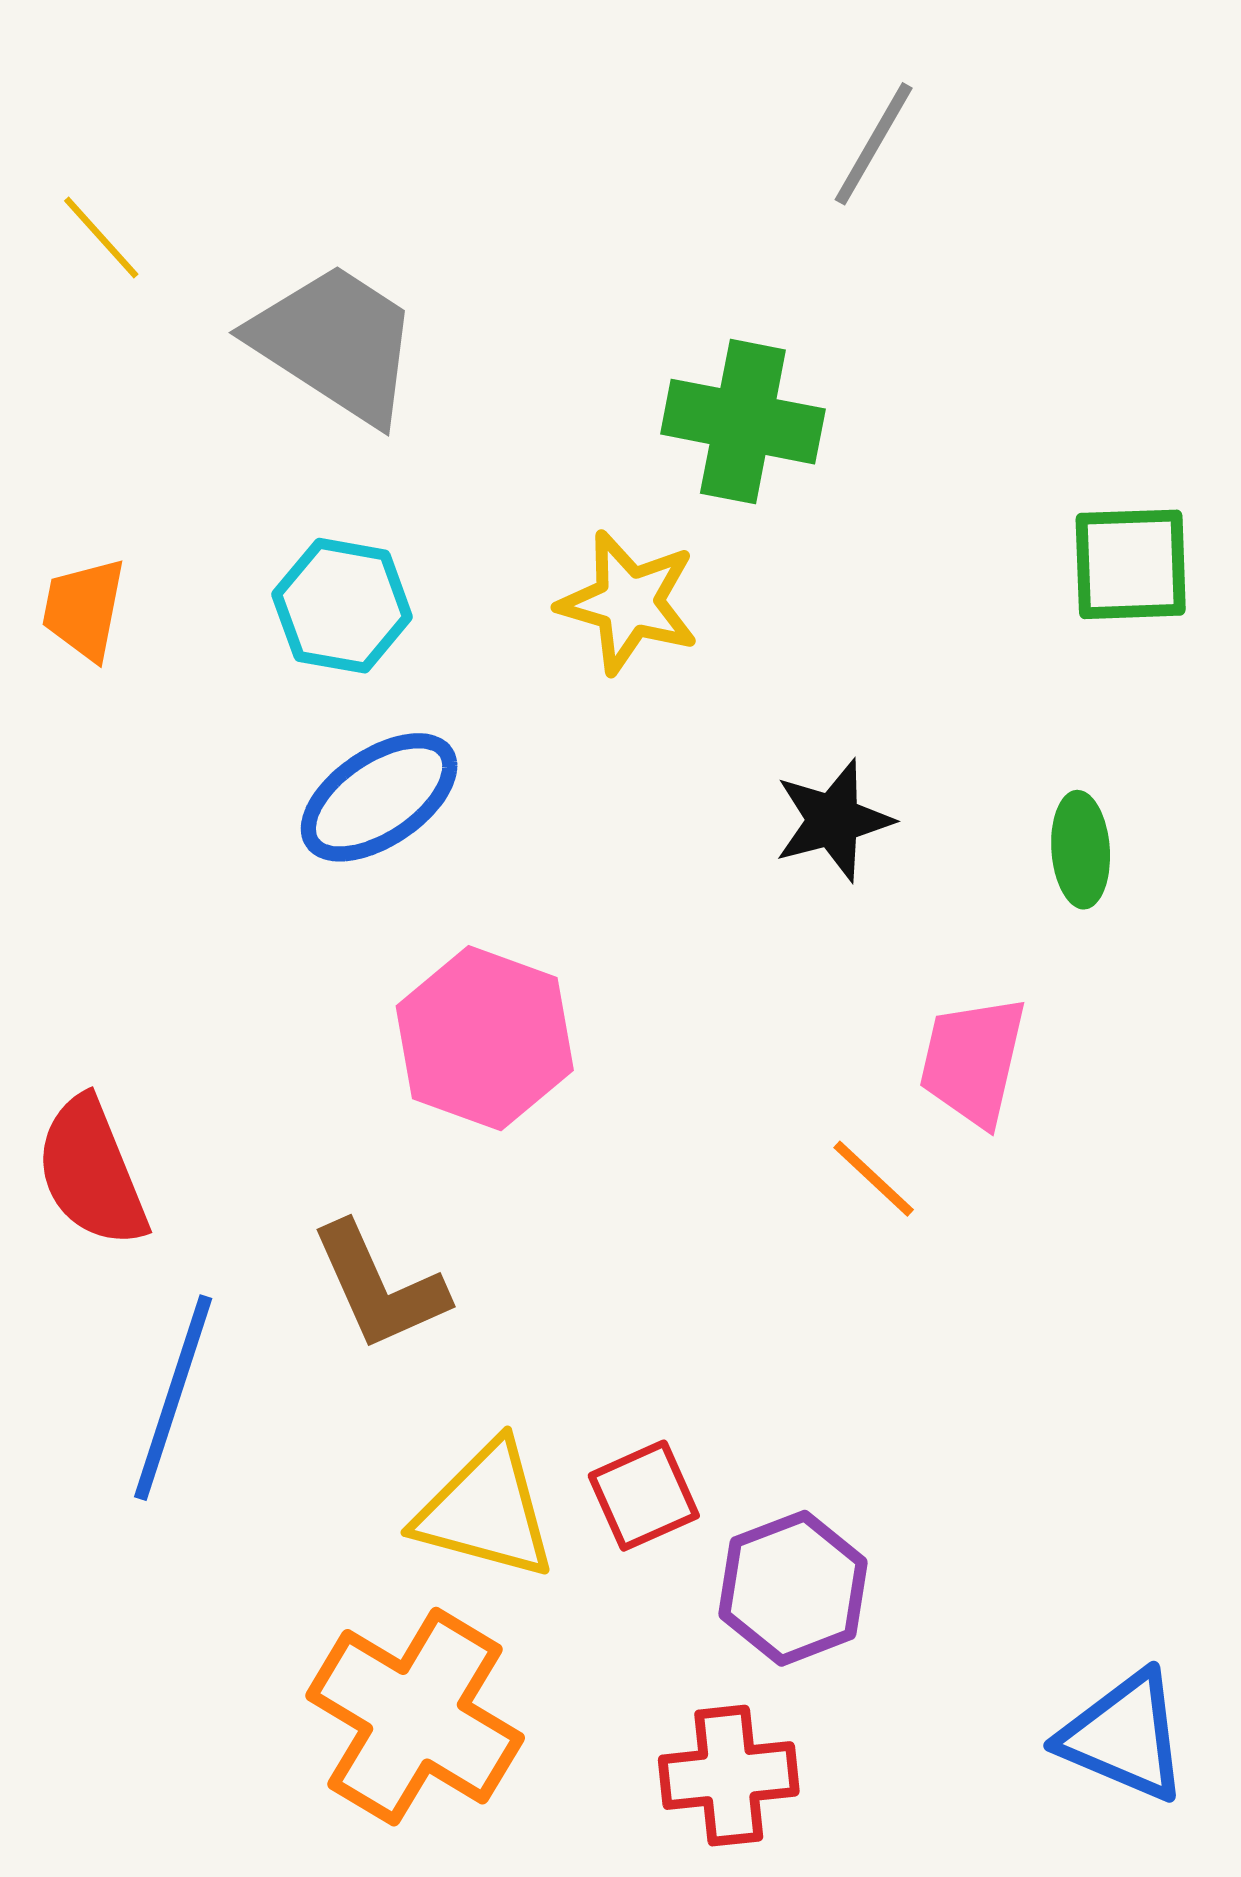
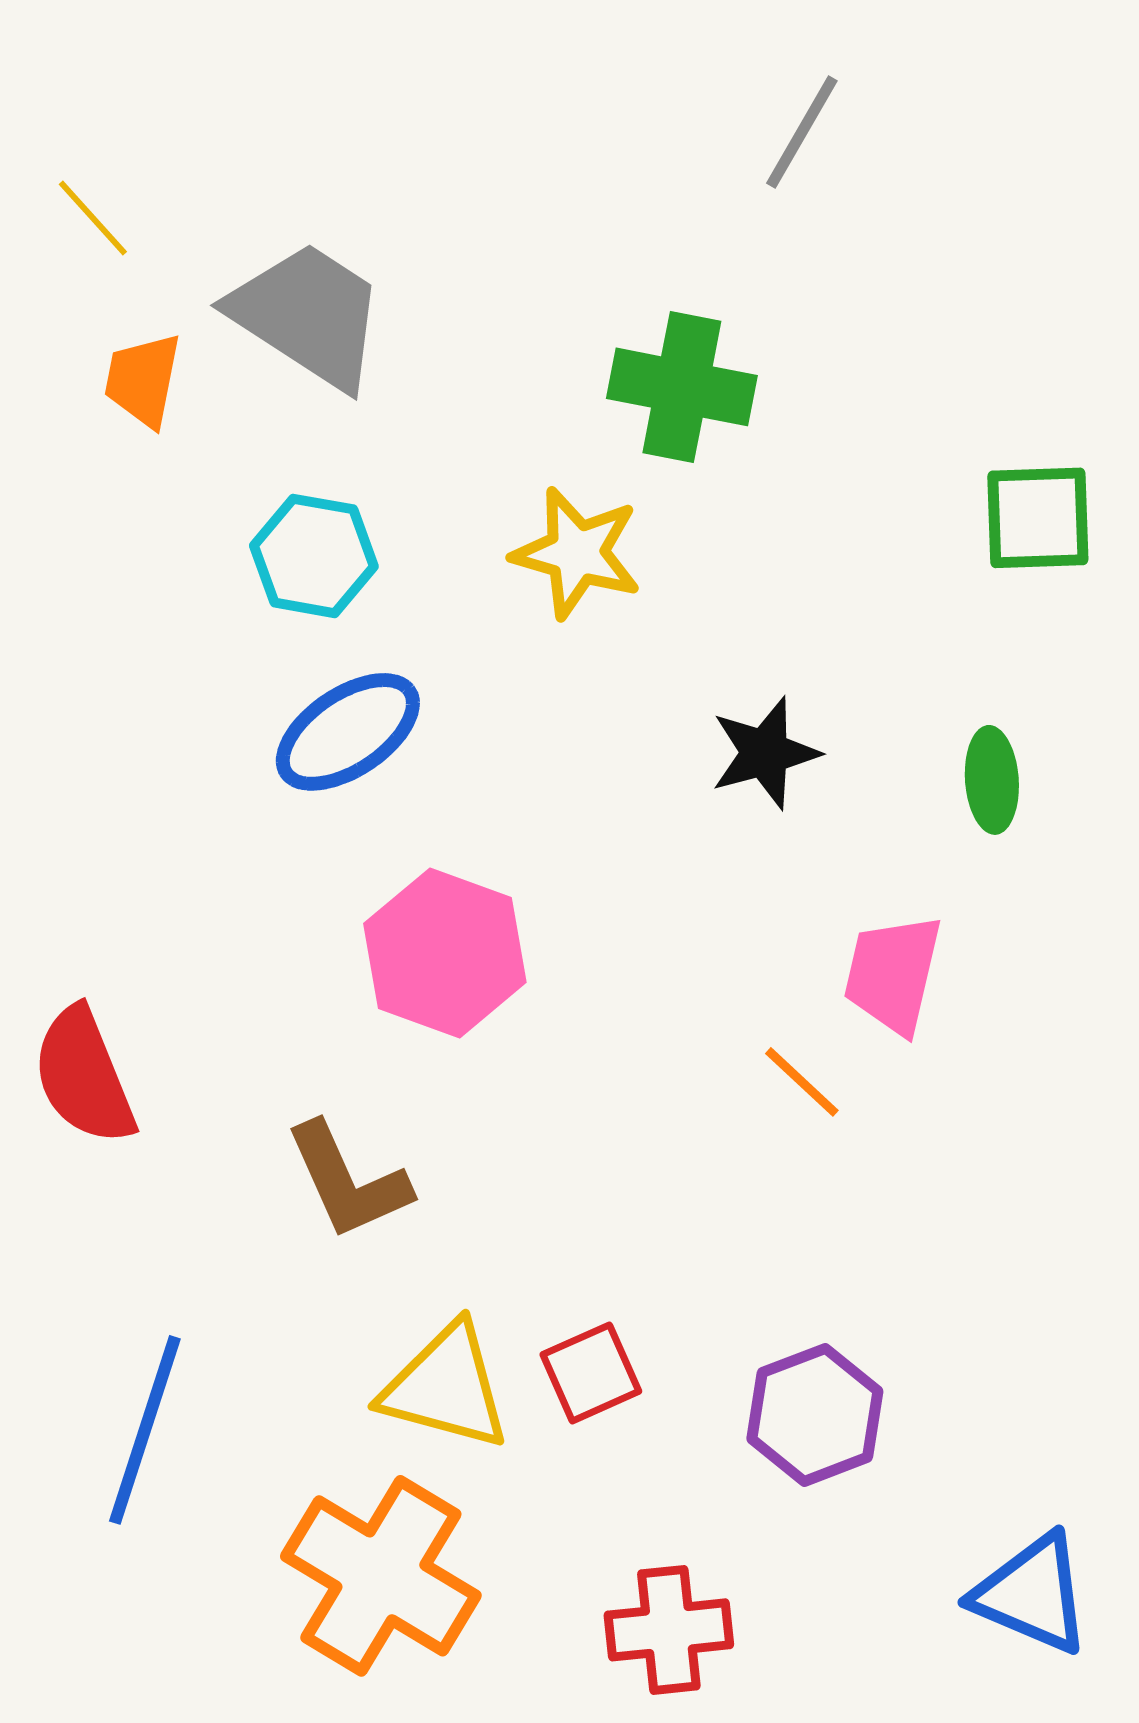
orange trapezoid: (84, 609) -> (143, 380), moved
blue line: (173, 1398) -> (145, 1430), moved
purple hexagon: (793, 1588) -> (815, 1415), moved

